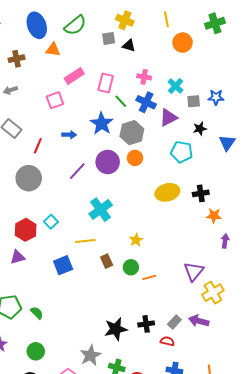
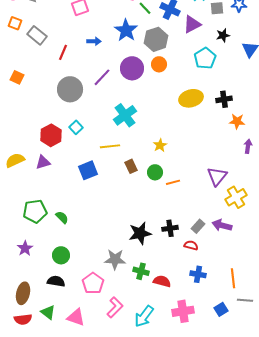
cyan pentagon: (182, 152) -> (205, 58), turned 30
gray circle: (29, 178) -> (70, 89), moved
gray star: (90, 355) -> (115, 259), turned 30

